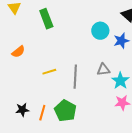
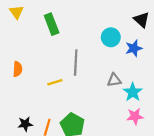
orange semicircle: (18, 52) -> (18, 69), moved, turned -48
gray line: (75, 77) -> (76, 63), moved

